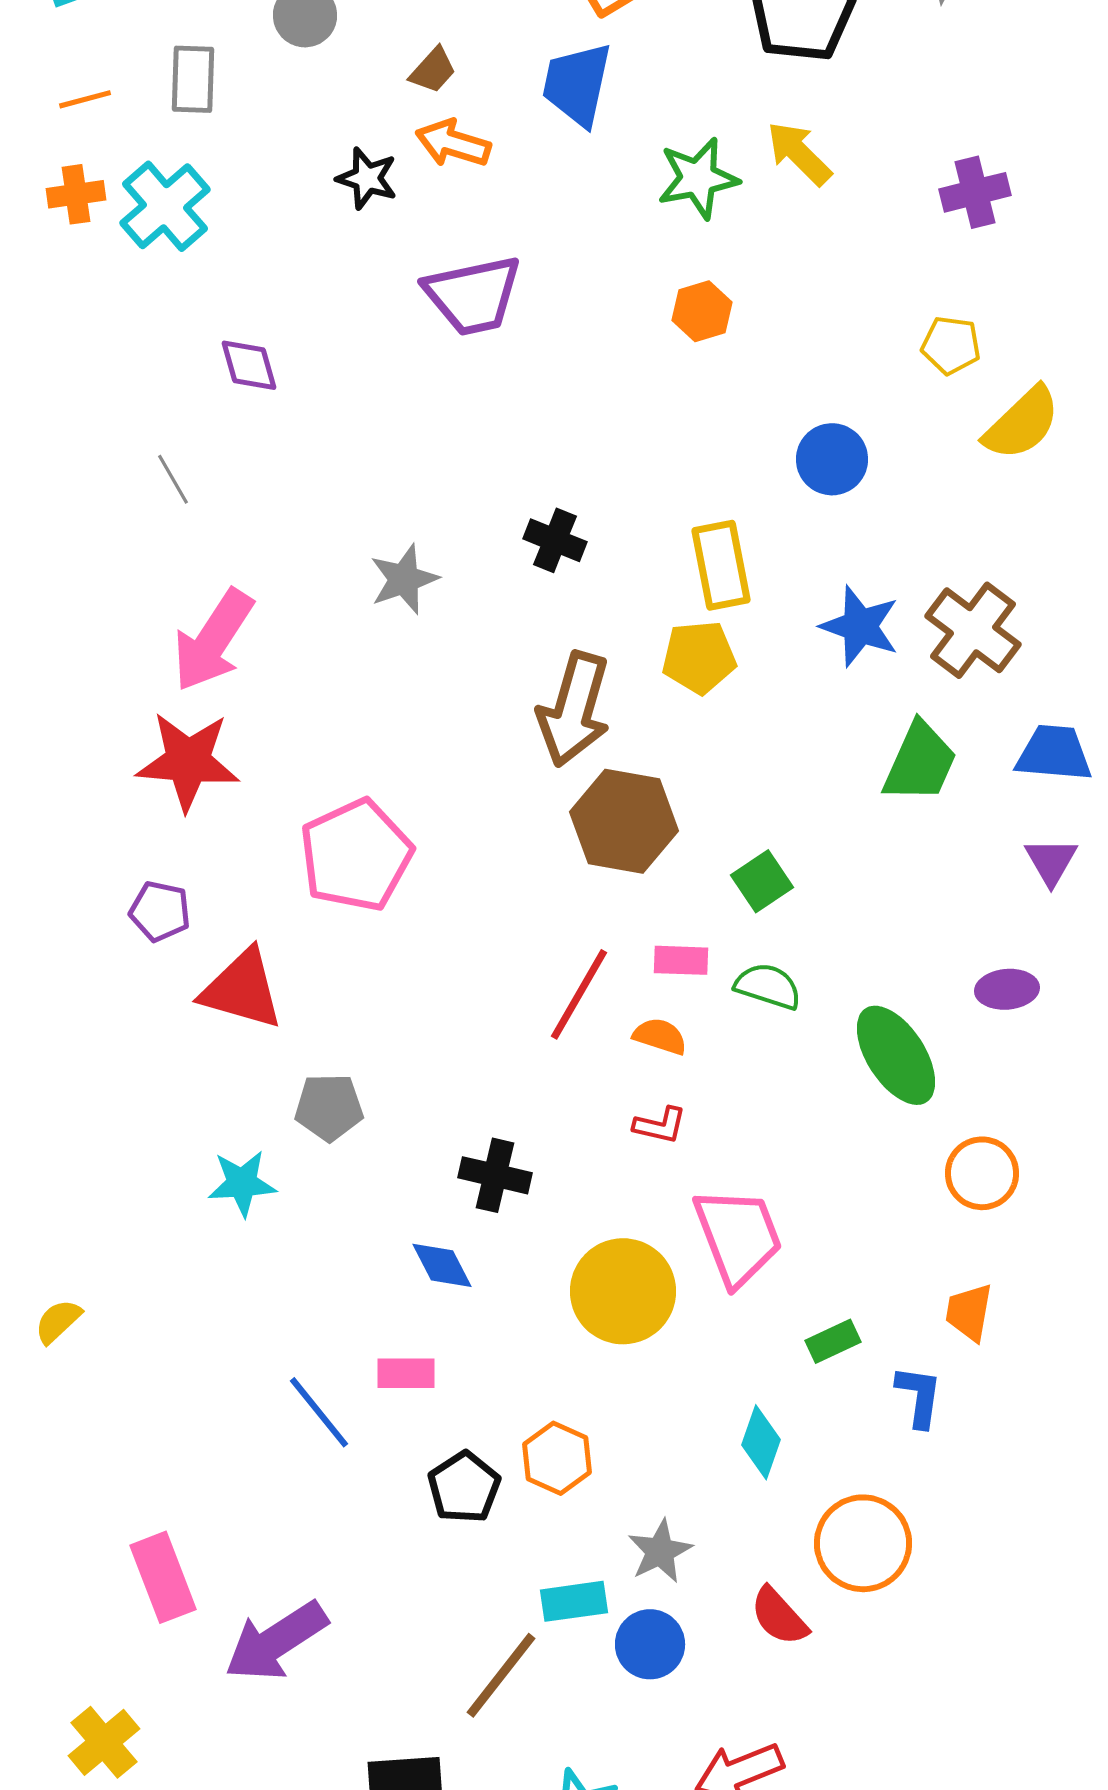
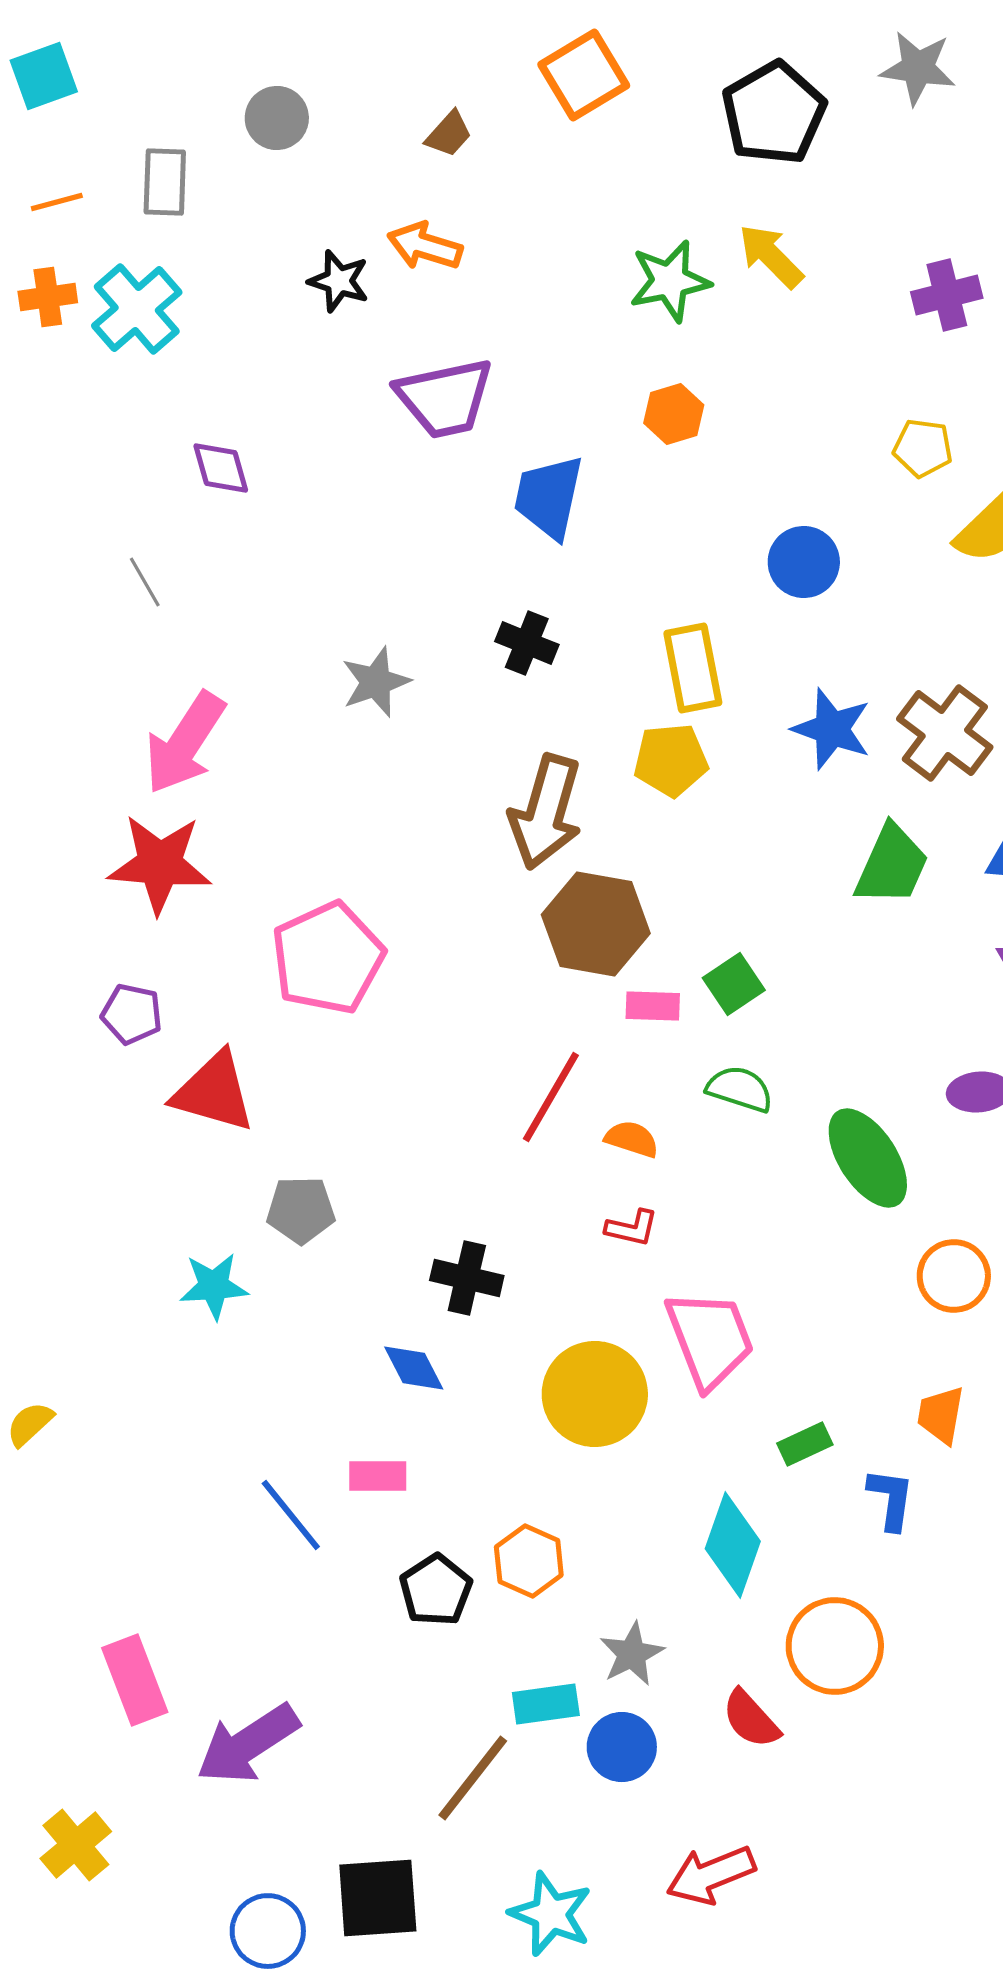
brown trapezoid: (433, 70) -> (449, 134), moved
blue trapezoid: (577, 84) -> (549, 497), moved
pink rectangle: (681, 960) -> (653, 1006), moved
cyan diamond: (761, 1442) -> (733, 1545), size x1.4

